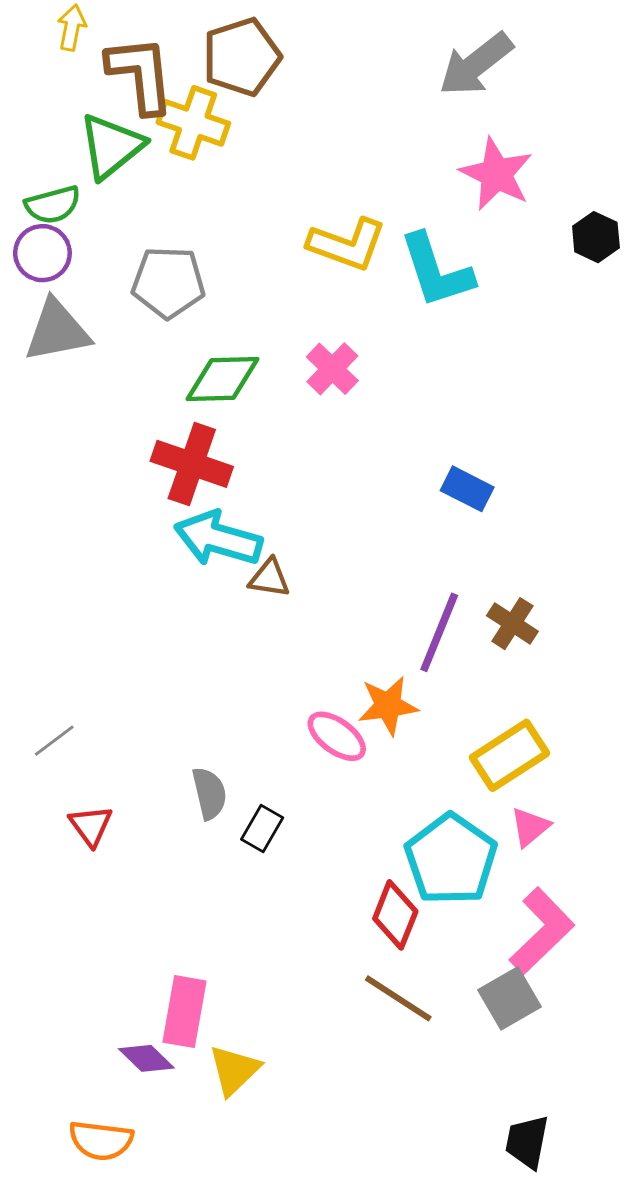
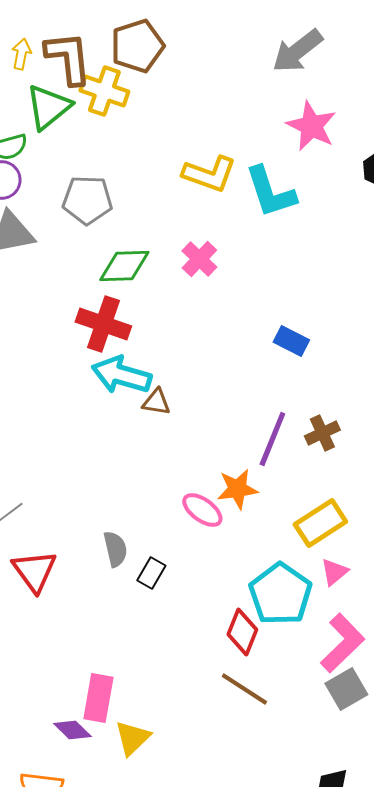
yellow arrow: (72, 28) -> (21, 54), moved
brown cross: (512, 624) -> (322, 433), turned 32
red triangle: (91, 826) -> (34, 571), size x1.5
gray square: (510, 998) -> (346, 689), moved

